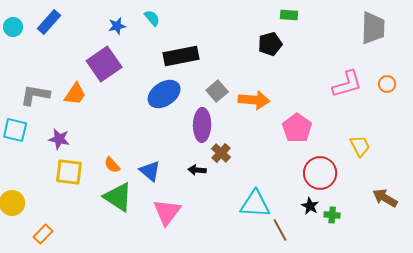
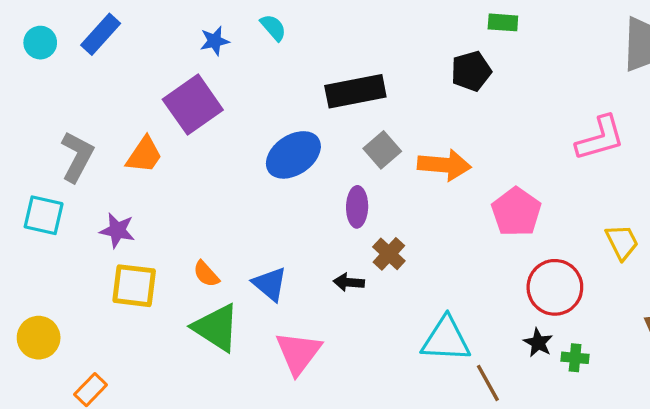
black rectangle: (181, 56) -> (355, 91), moved
gray L-shape: (35, 95) -> (77, 157), turned 108
purple ellipse: (202, 125) -> (357, 207), size x0.7

